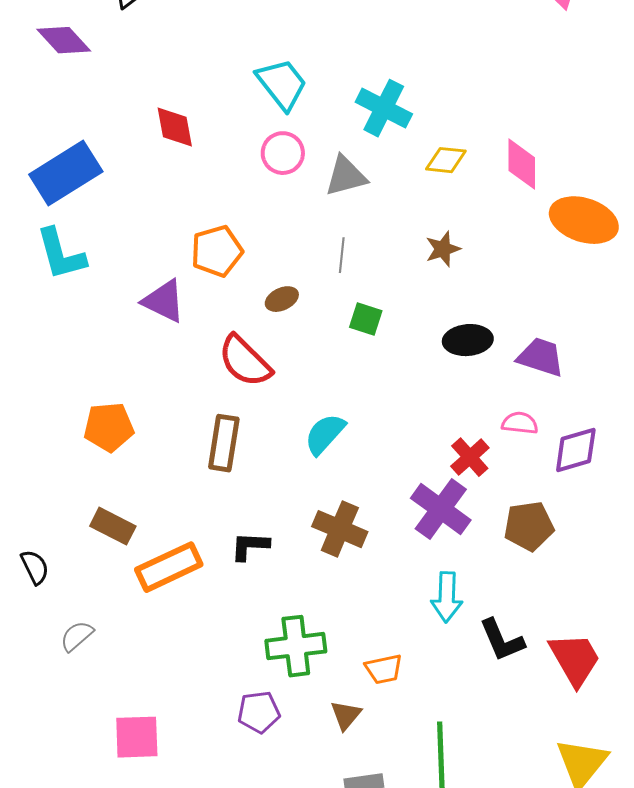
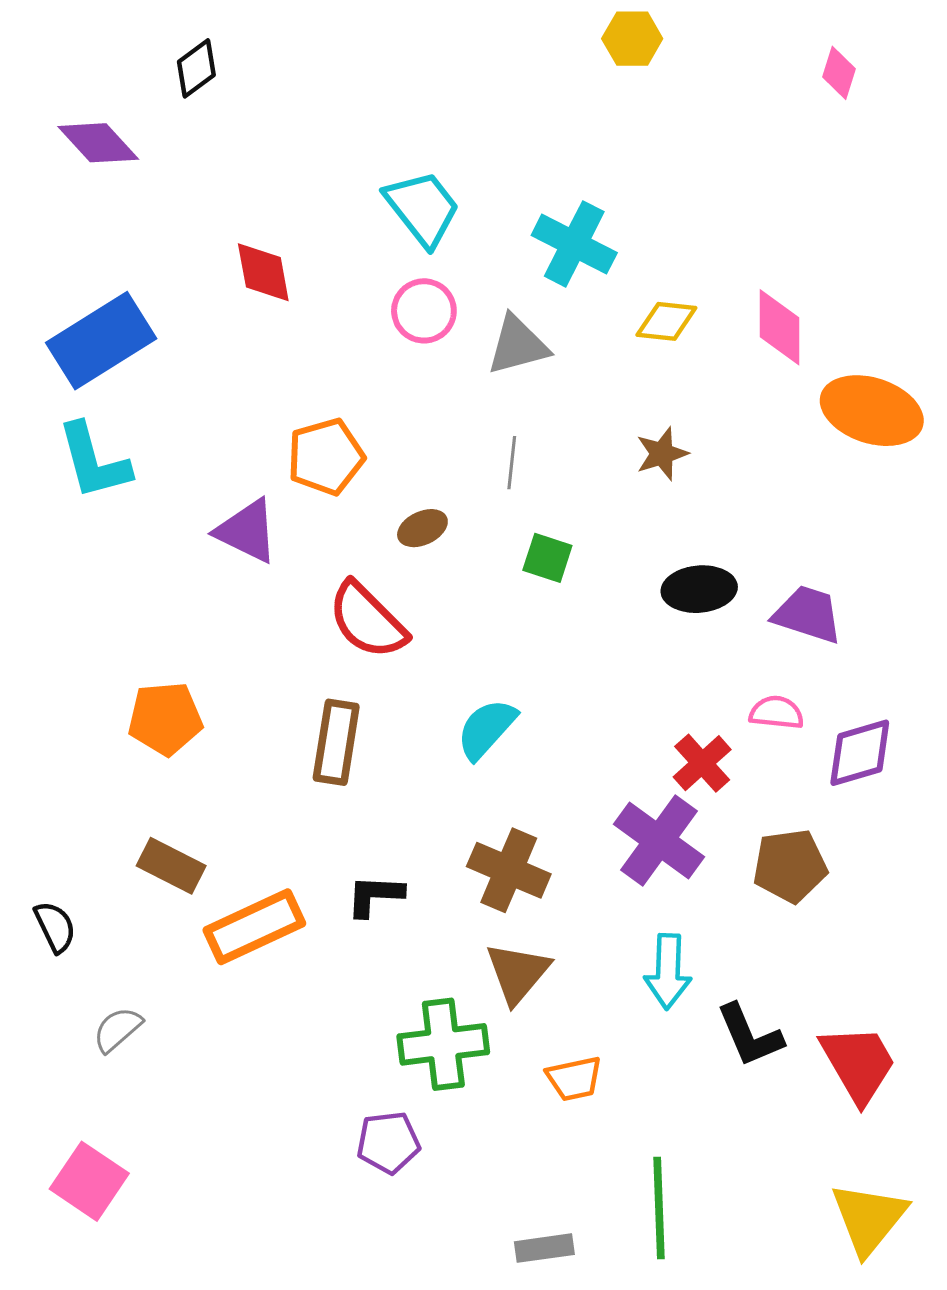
brown triangle: (346, 715) -> (518, 973), moved, size x1.4
pink square: (137, 737) -> (89, 1181), moved, turned 36

